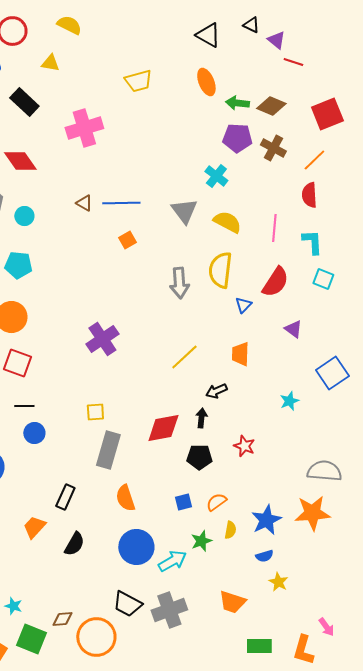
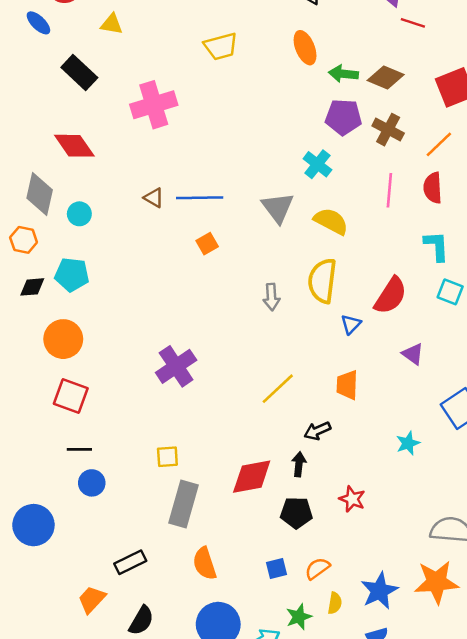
pink line: (274, 228) -> (389, 190), moved
gray arrow: (179, 283) -> (272, 297), size x0.7
black rectangle: (65, 497) -> (130, 562), turned 40

